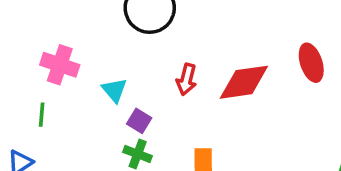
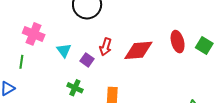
purple square: (139, 121) -> (87, 60), moved

